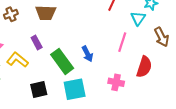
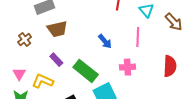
blue arrow: (87, 54) -> (105, 41), moved
red semicircle: (144, 67) -> (170, 66), moved
pink cross: (116, 82) -> (127, 67), moved

